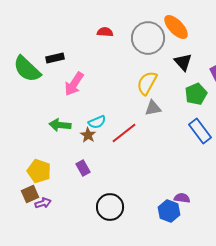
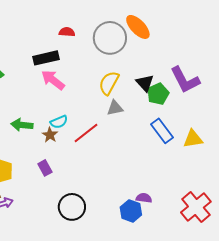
black rectangle: (55, 58) -> (46, 58), moved, size x1.4
black triangle: (183, 62) -> (145, 83), moved
pink arrow: (74, 84) -> (53, 80), moved, turned 95

